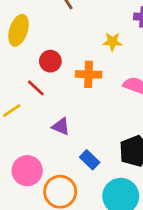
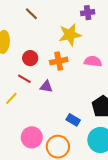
yellow star: (112, 42) -> (70, 35), size x1.6
purple triangle: (61, 126) -> (46, 87), moved

